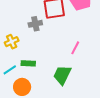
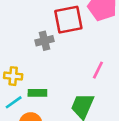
yellow cross: (12, 42) -> (13, 76), moved, turned 32

